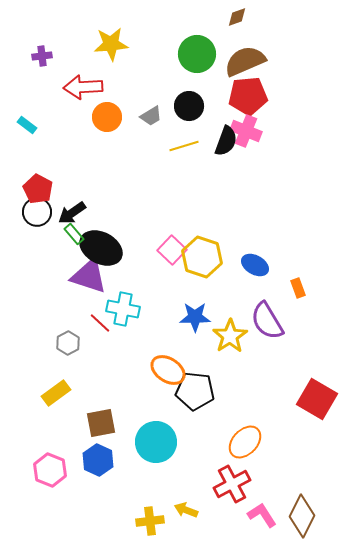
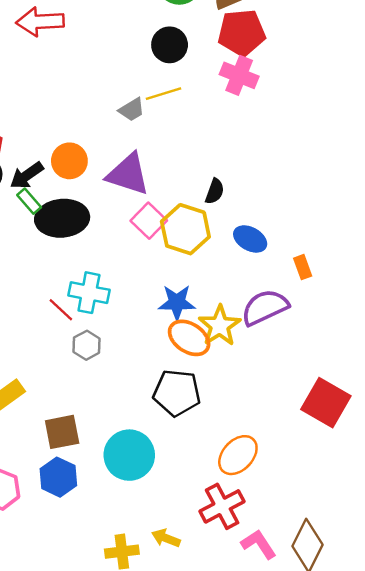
gray trapezoid: (151, 116) -> (132, 110), moved
orange circle: (107, 117) -> (69, 161), moved
black semicircle: (226, 141) -> (215, 191), moved, size x0.7
black ellipse: (101, 248) -> (62, 218), turned -33
purple triangle: (89, 276) -> (128, 174), moved
purple semicircle: (267, 321) -> (265, 307), turned 96
gray hexagon: (68, 343) -> (87, 345), moved
orange ellipse: (168, 370) -> (189, 338), moved

